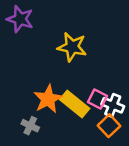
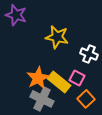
white cross: (113, 105) -> (89, 54), moved
gray cross: (30, 126) -> (42, 99), moved, size x1.6

